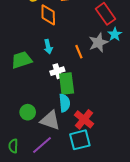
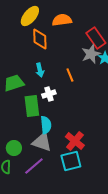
gray star: (98, 43) -> (91, 54), moved
green rectangle: (67, 83) -> (32, 106), moved
cyan semicircle: (65, 103) -> (46, 125), moved
green circle: (28, 112) -> (14, 148), moved

